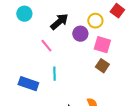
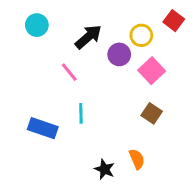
pink square: (102, 45) -> (152, 71), turned 30
brown square: (102, 66) -> (152, 113), moved

